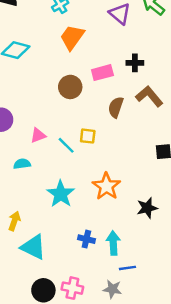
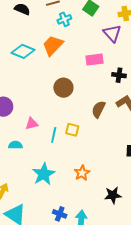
orange trapezoid: (72, 37) -> (53, 45), moved
pink rectangle: (102, 73) -> (94, 60), moved
cyan line: (66, 145) -> (54, 135), turned 49
orange star: (106, 186) -> (82, 173), size x0.7

